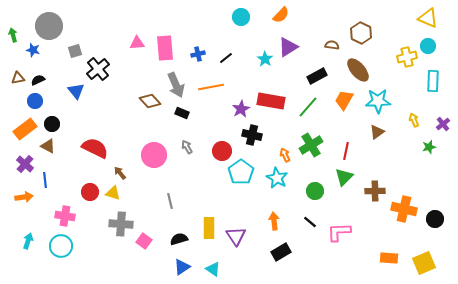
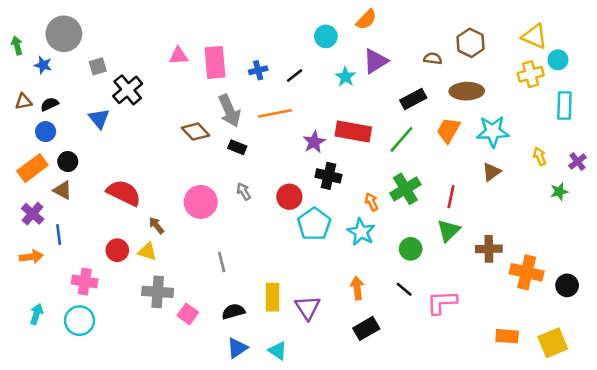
cyan circle: (241, 17) -> (326, 36), moved
yellow triangle: (428, 18) -> (534, 36), moved
brown ellipse: (358, 70) -> (467, 91), turned -50

